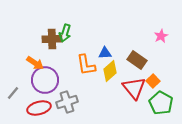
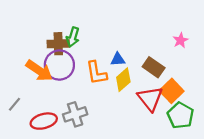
orange arrow: (35, 63) -> (39, 71), size x1.4
purple circle: (45, 80) -> (59, 65), moved
orange square: (153, 81) -> (172, 91), size x1.5

